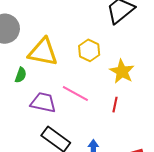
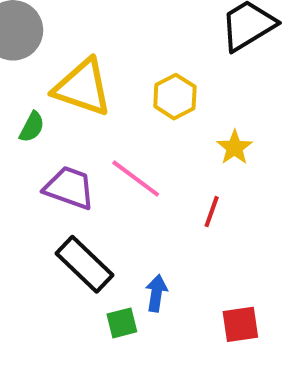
yellow star: (122, 71) -> (235, 148), size x0.7

